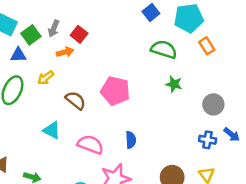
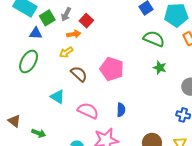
yellow arrow: (46, 78) -> (66, 52), moved

